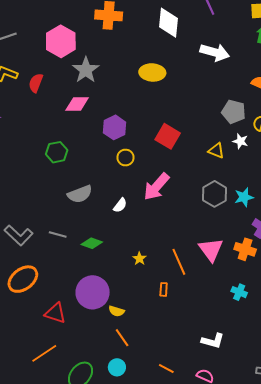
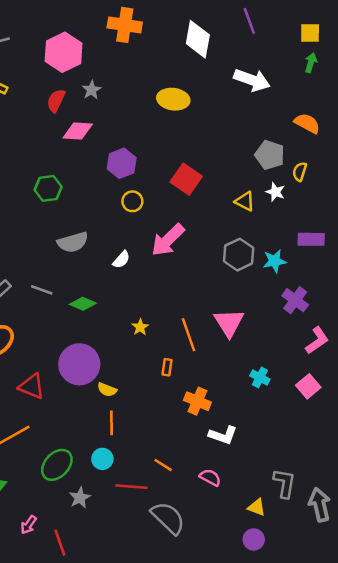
gray star: (86, 70) -> (92, 90), size x0.6
red semicircle: (36, 83) -> (56, 101), moved
orange cross: (245, 249) -> (197, 401), moved
orange line: (122, 338) -> (111, 423), turned 30

